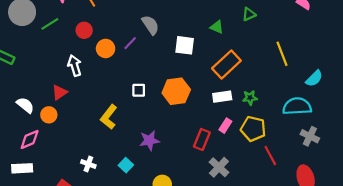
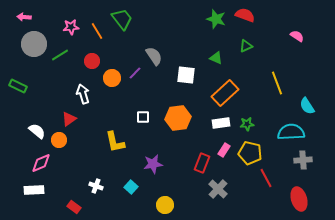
cyan semicircle: (314, 78) -> (307, 106), turned 102
yellow L-shape: (109, 117) -> (115, 142), turned -50
gray cross: (310, 136) -> (303, 160), turned -30

